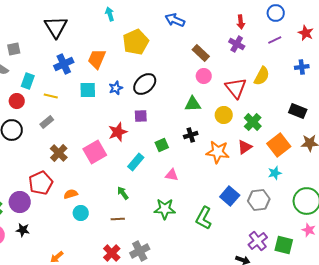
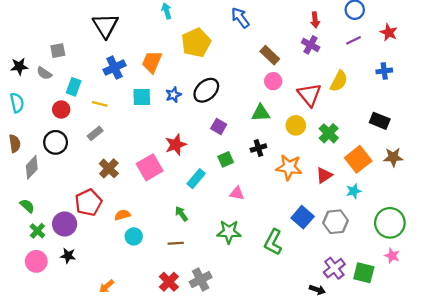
blue arrow: (175, 20) -> (240, 18), turned 30
purple square: (141, 116) -> (219, 126), moved, turned 32
red triangle: (245, 147) -> (324, 175), moved

